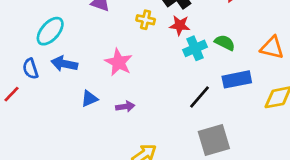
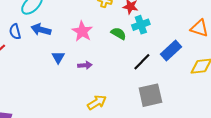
green semicircle: (225, 43) -> (119, 34), moved
blue rectangle: (237, 79) -> (171, 50), turned -35
blue triangle: (89, 99) -> (58, 57), turned -40

